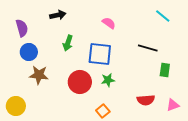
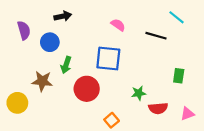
green arrow: (68, 43) -> (66, 65), moved
black line: (148, 48) -> (156, 36), moved
blue circle: (29, 52) -> (50, 42), moved
green star: (108, 80) -> (139, 93), moved
yellow circle: (16, 106) -> (17, 103), moved

